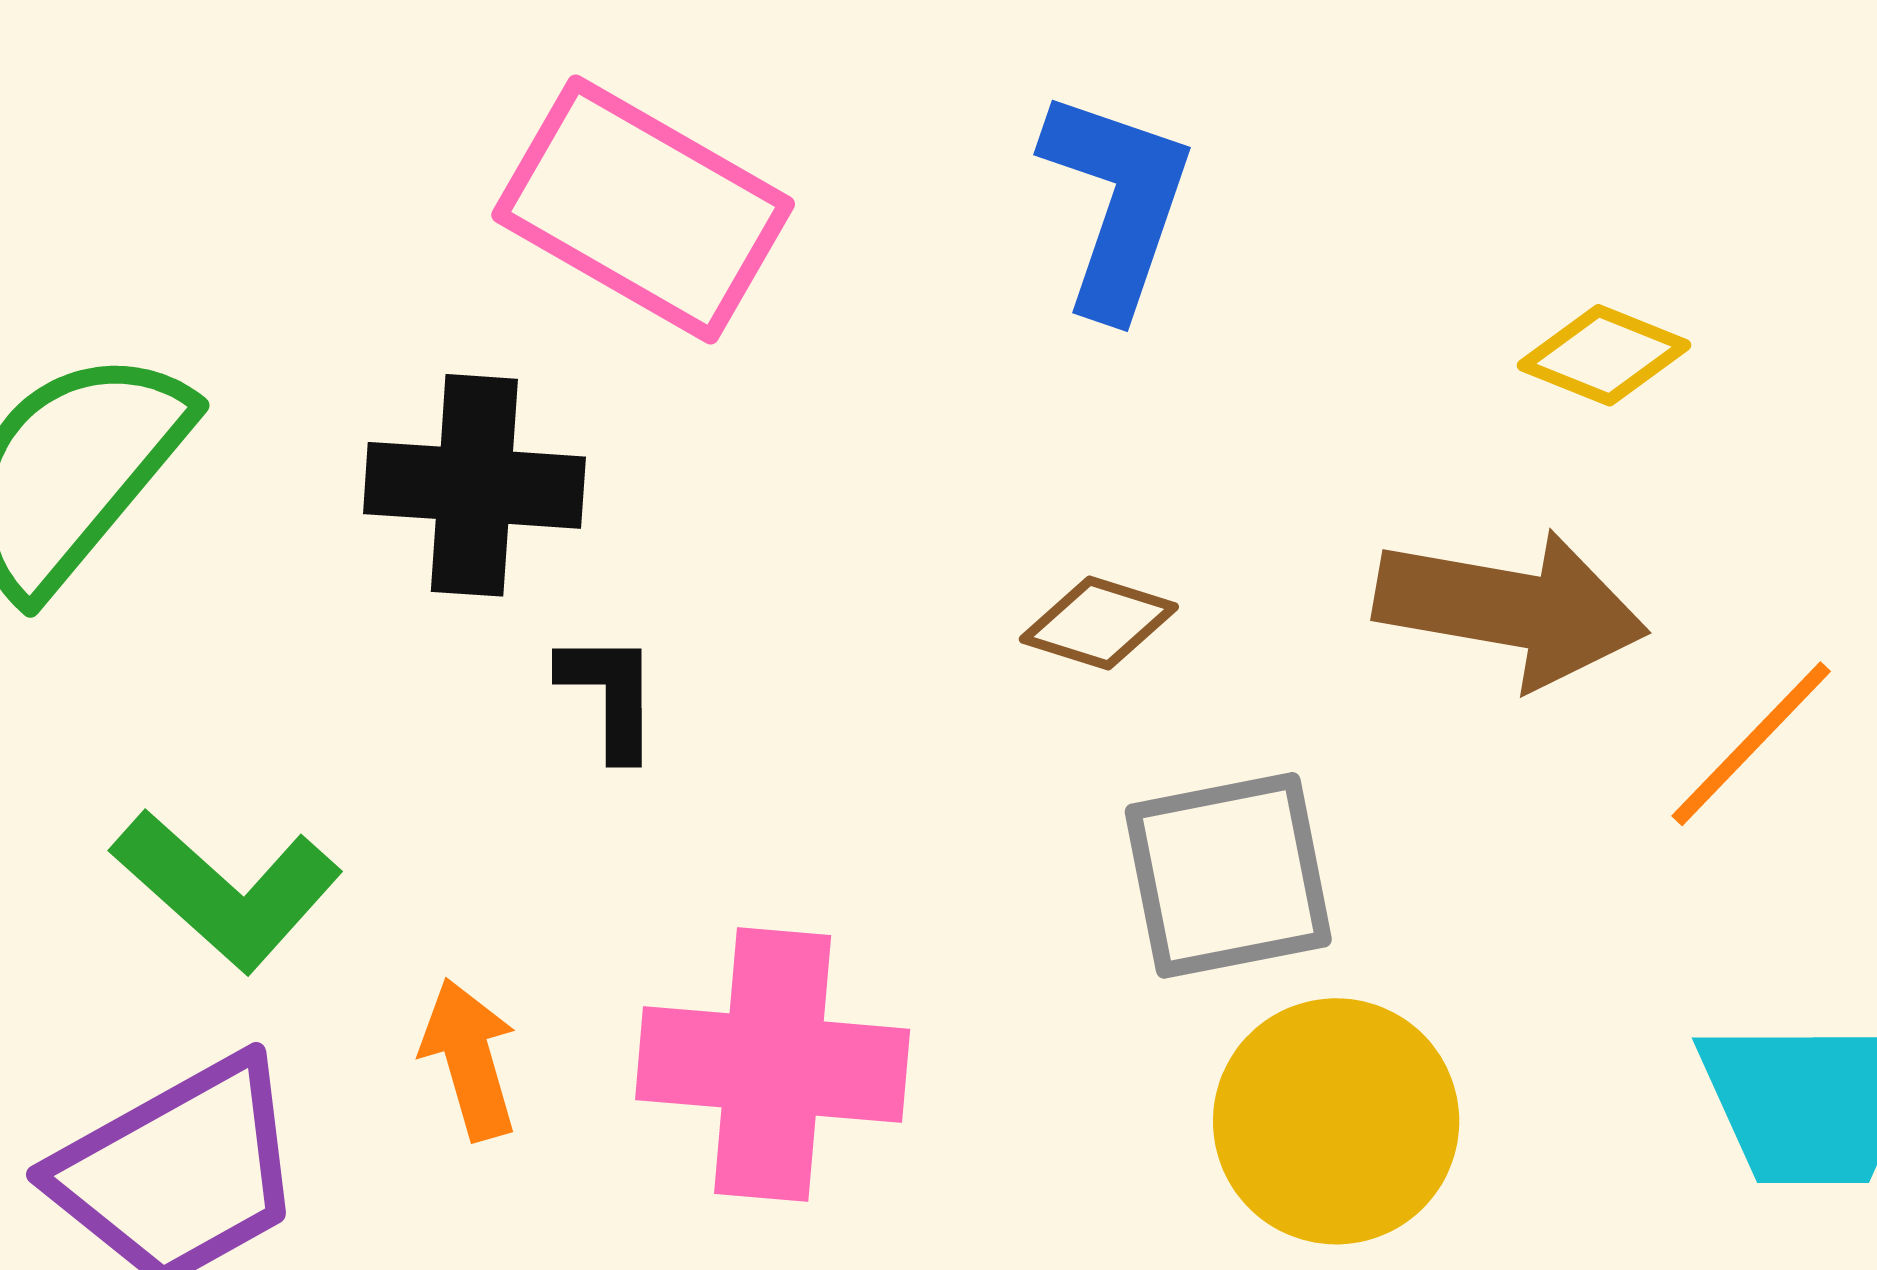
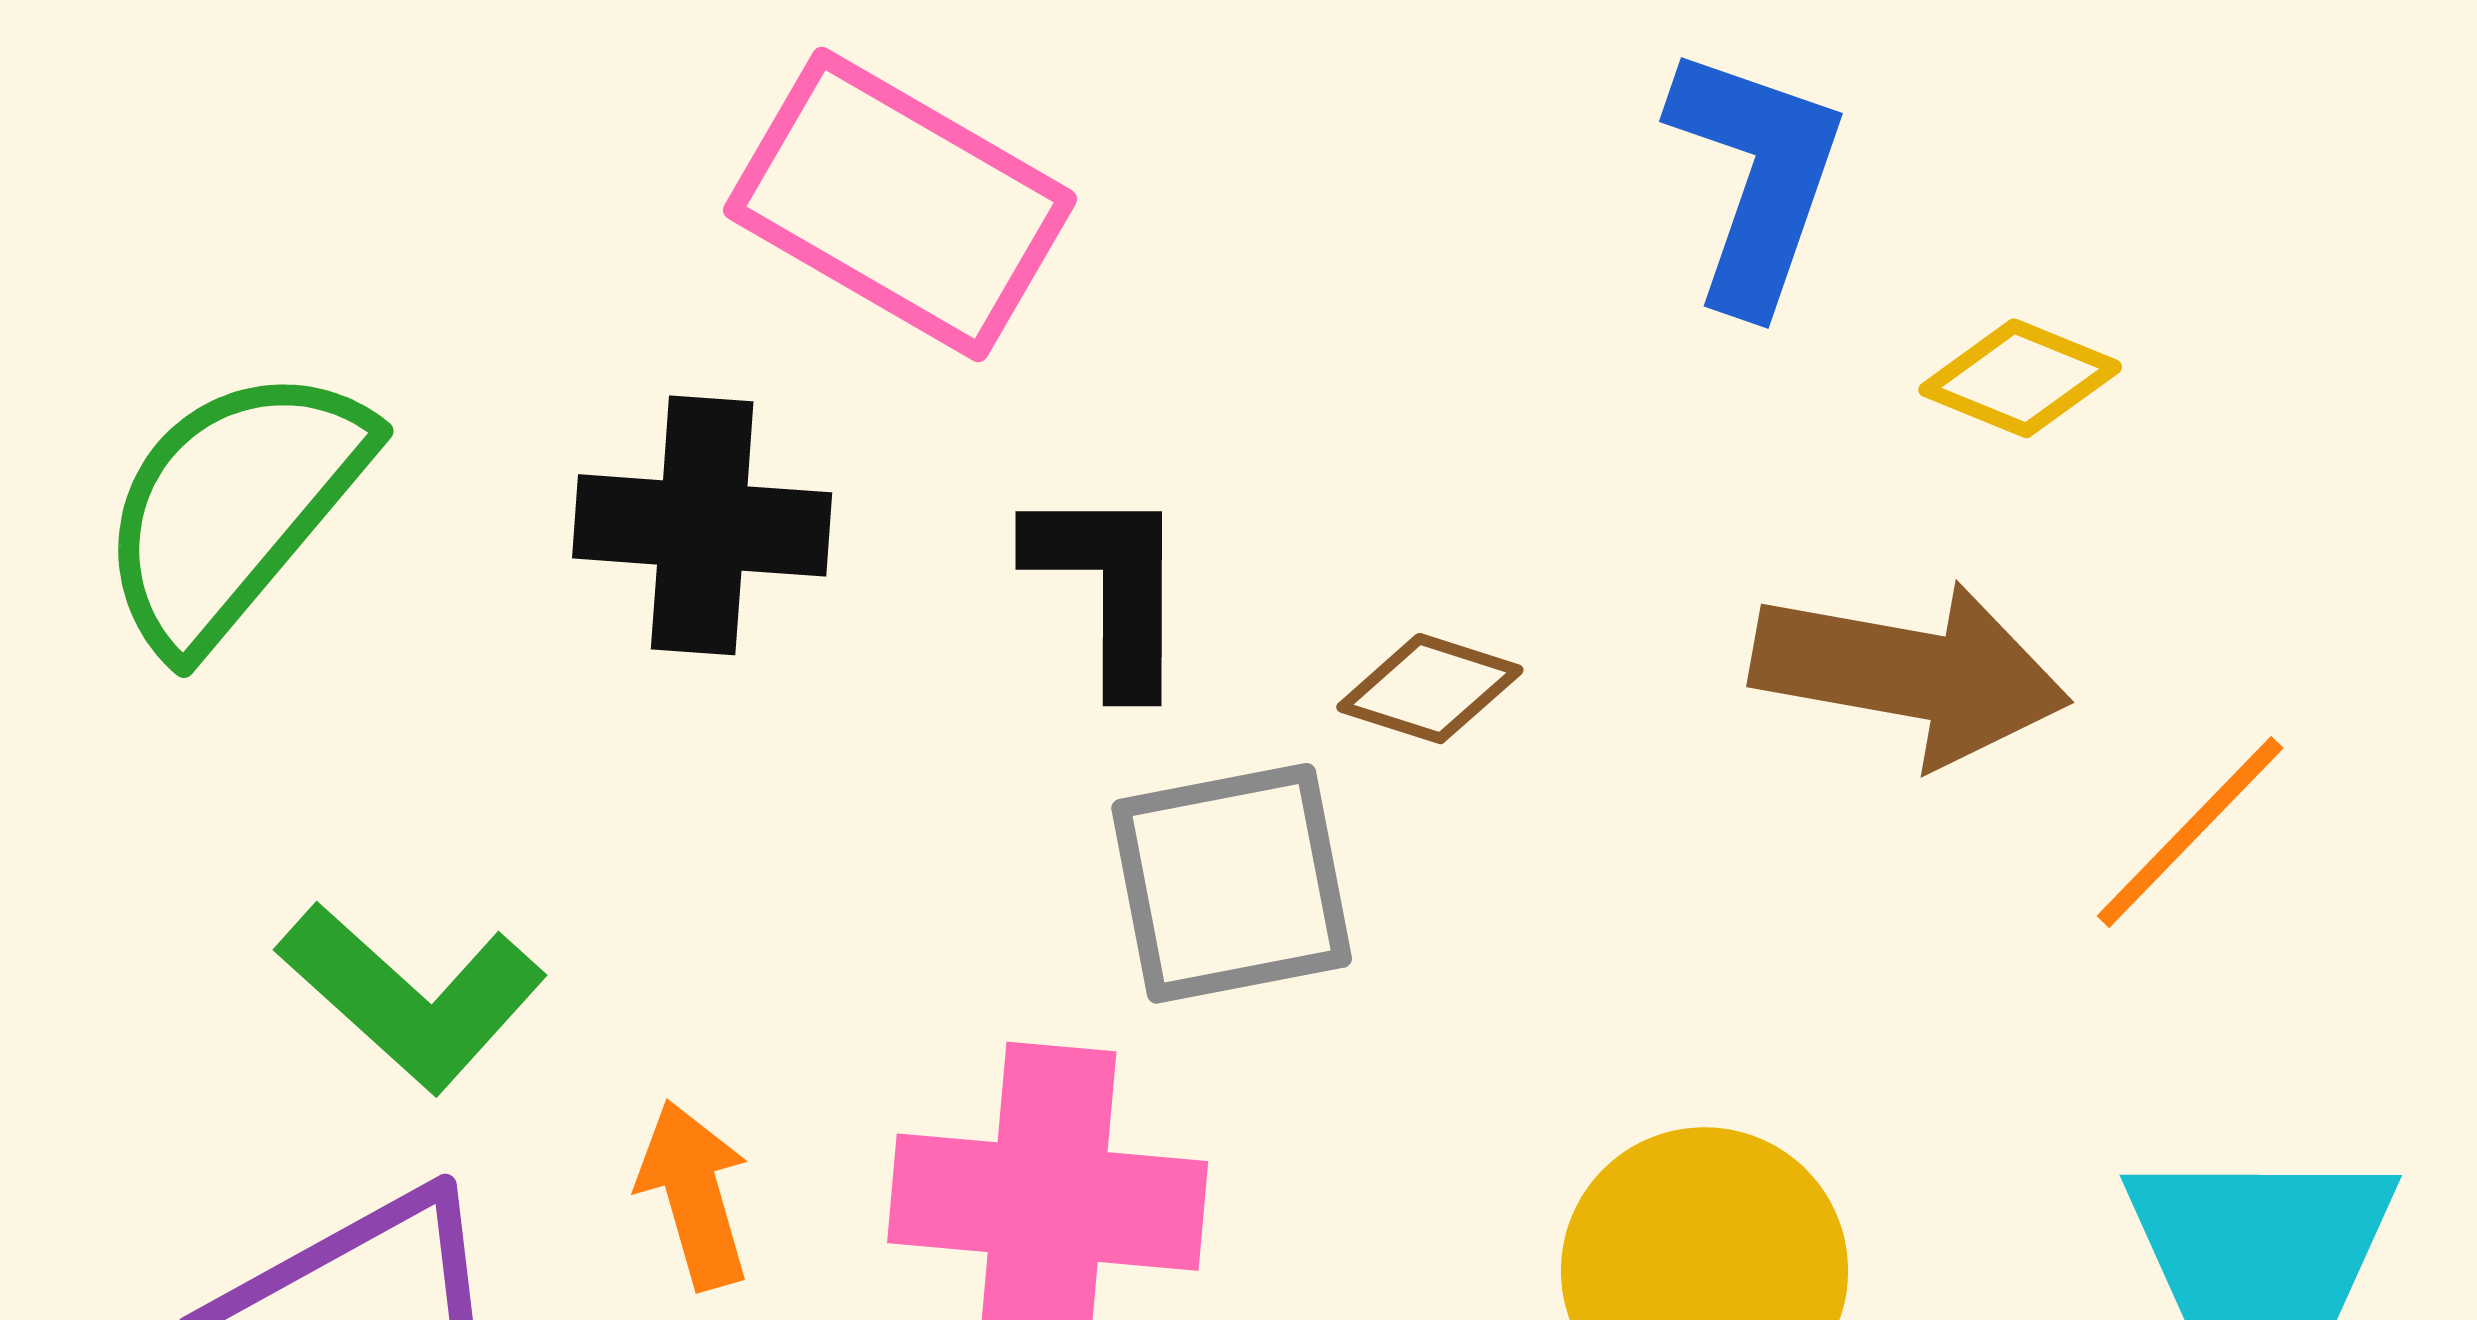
blue L-shape: (1117, 203) -> (1756, 178), moved
black L-shape: (610, 695) -> (1110, 588), moved, size x1.4
gray square: (1228, 875) -> (1232, 883), moved

